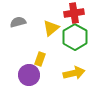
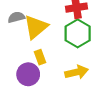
yellow triangle: (51, 28) -> (36, 27), moved, size x1.4
yellow rectangle: (40, 59) -> (40, 57), turned -40

